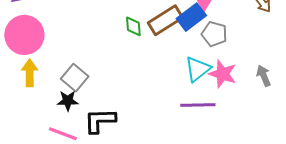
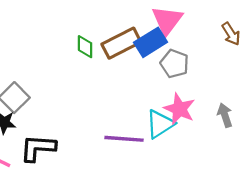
cyan triangle: (198, 69) -> (160, 124), moved
purple line: (198, 105) -> (124, 139), moved

